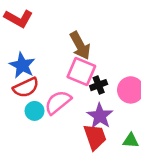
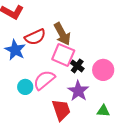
black cross: (99, 85) -> (77, 66), turned -32
red semicircle: (26, 88) -> (35, 37), moved
red trapezoid: (95, 137) -> (61, 110), moved

